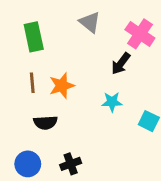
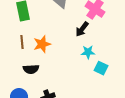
cyan star: (112, 102) -> (88, 52), moved

